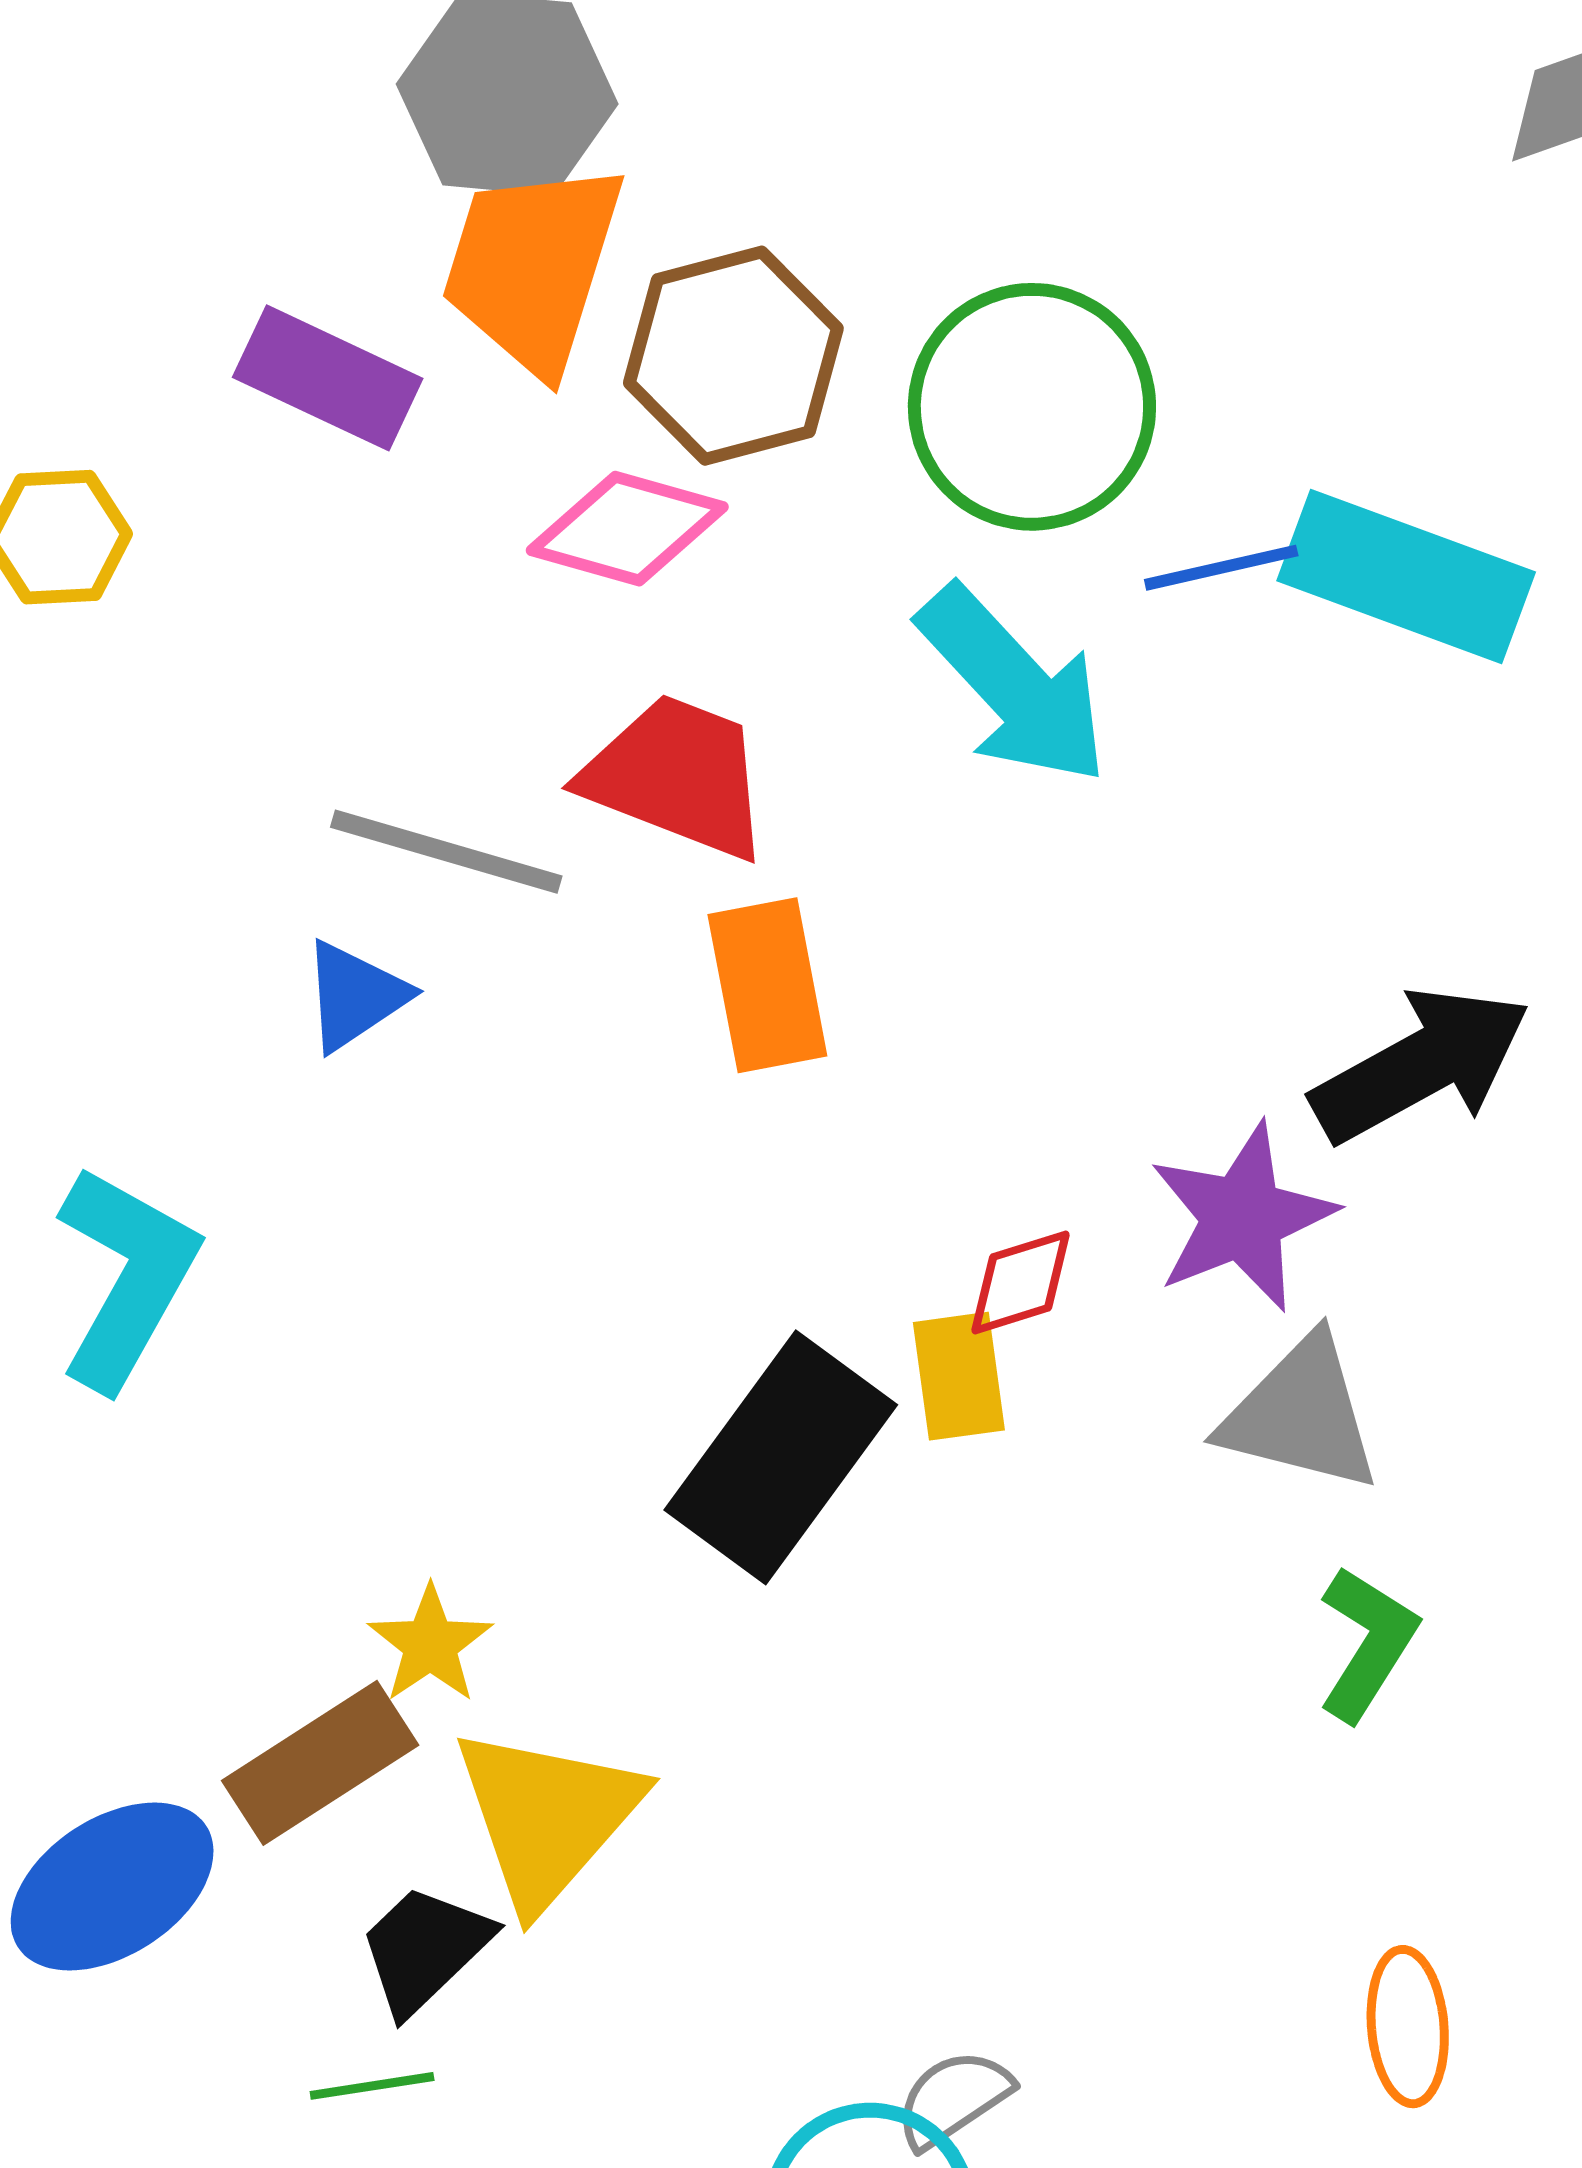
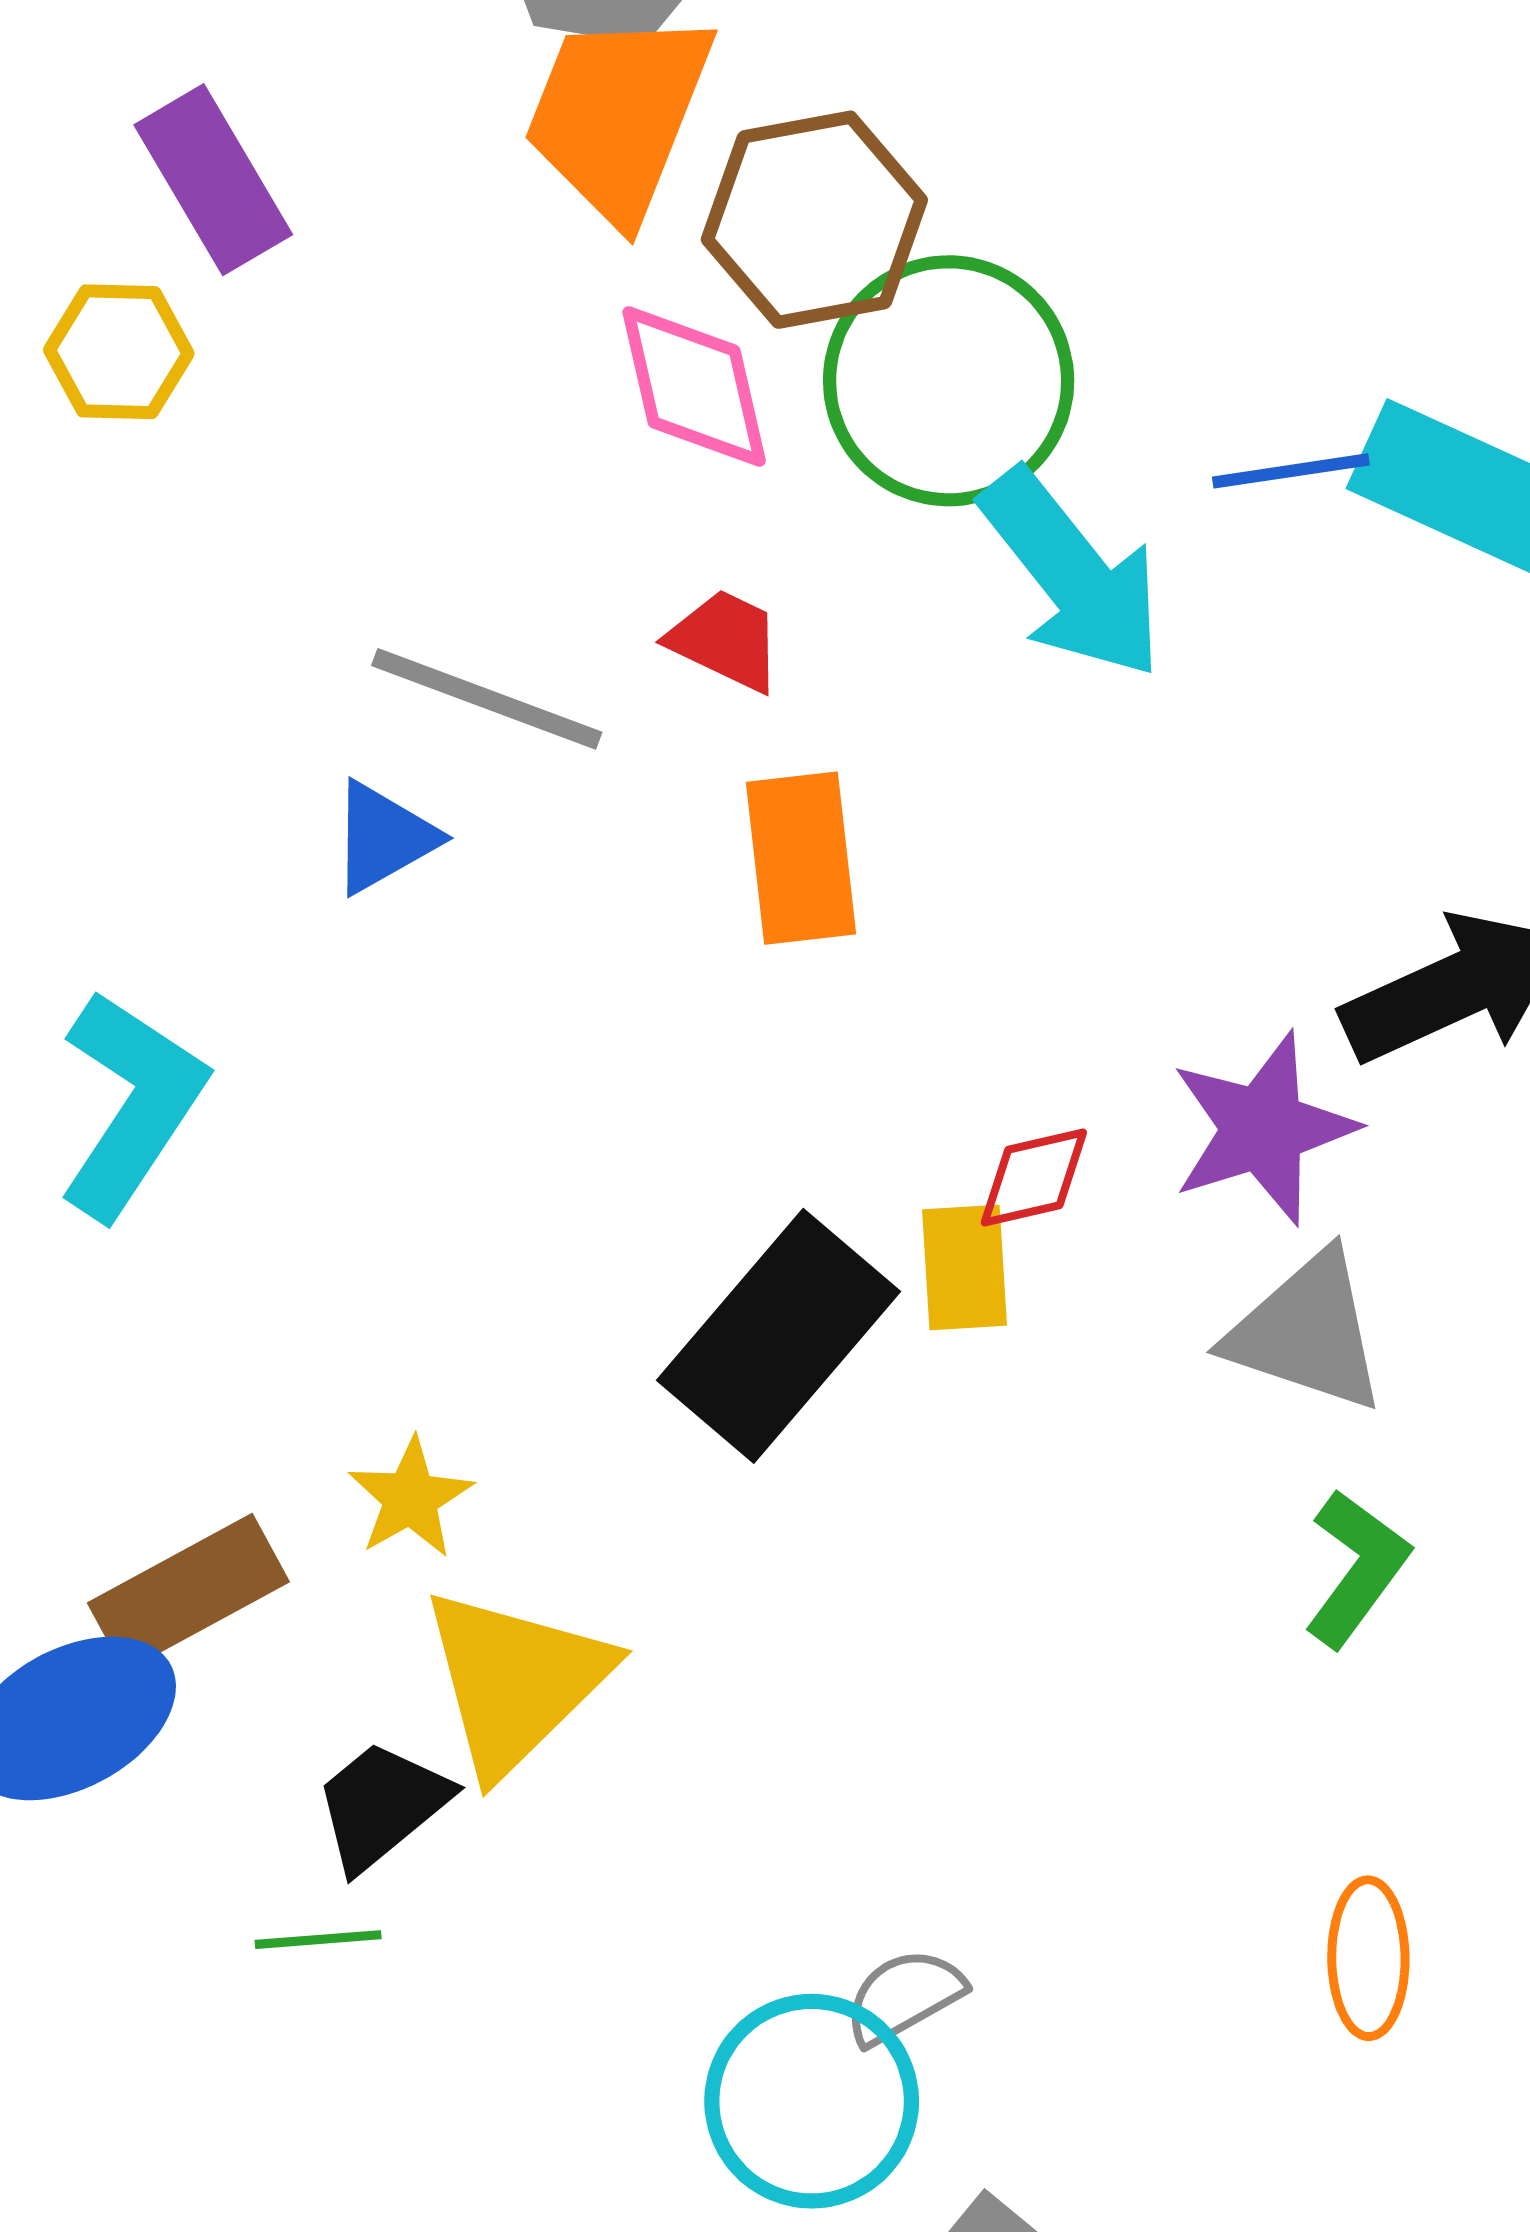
purple rectangle: (328, 378) -> (213, 180), moved, turned 30
green circle: (1032, 407) -> (949, 381), moved
pink diamond: (627, 529) -> (694, 386), turned 57
red trapezoid: (677, 776) -> (726, 640), size x0.6
brown rectangle: (320, 1763) -> (188, 1592), moved

